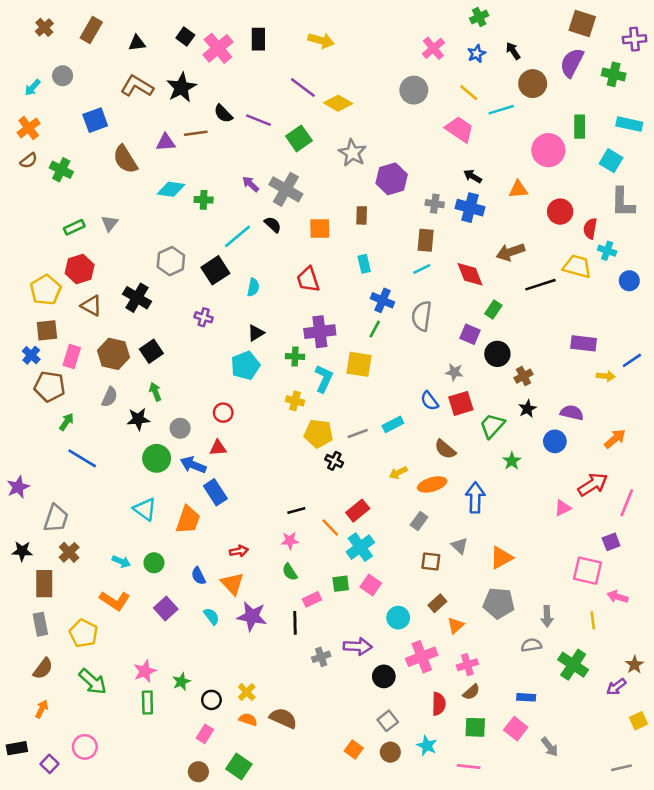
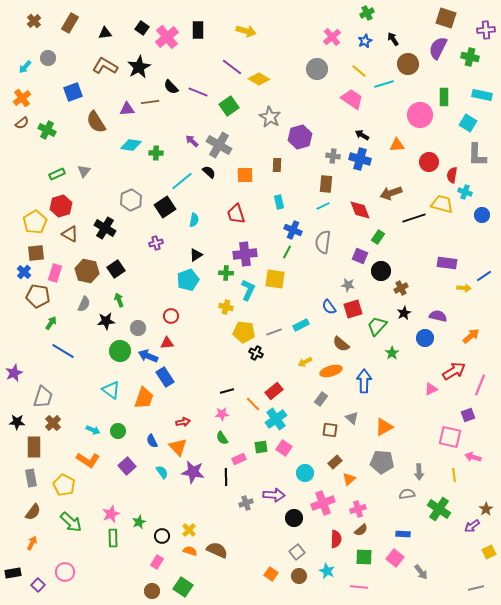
purple cross: (204, 317) -> (156, 243), turned -32

